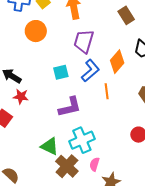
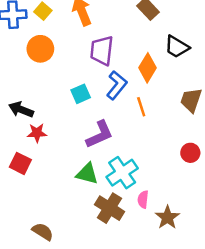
green triangle: (50, 146) -> (87, 174), moved

